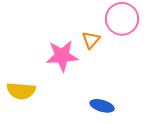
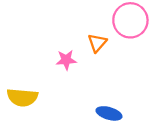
pink star: (62, 56) -> (66, 60), size x0.6

